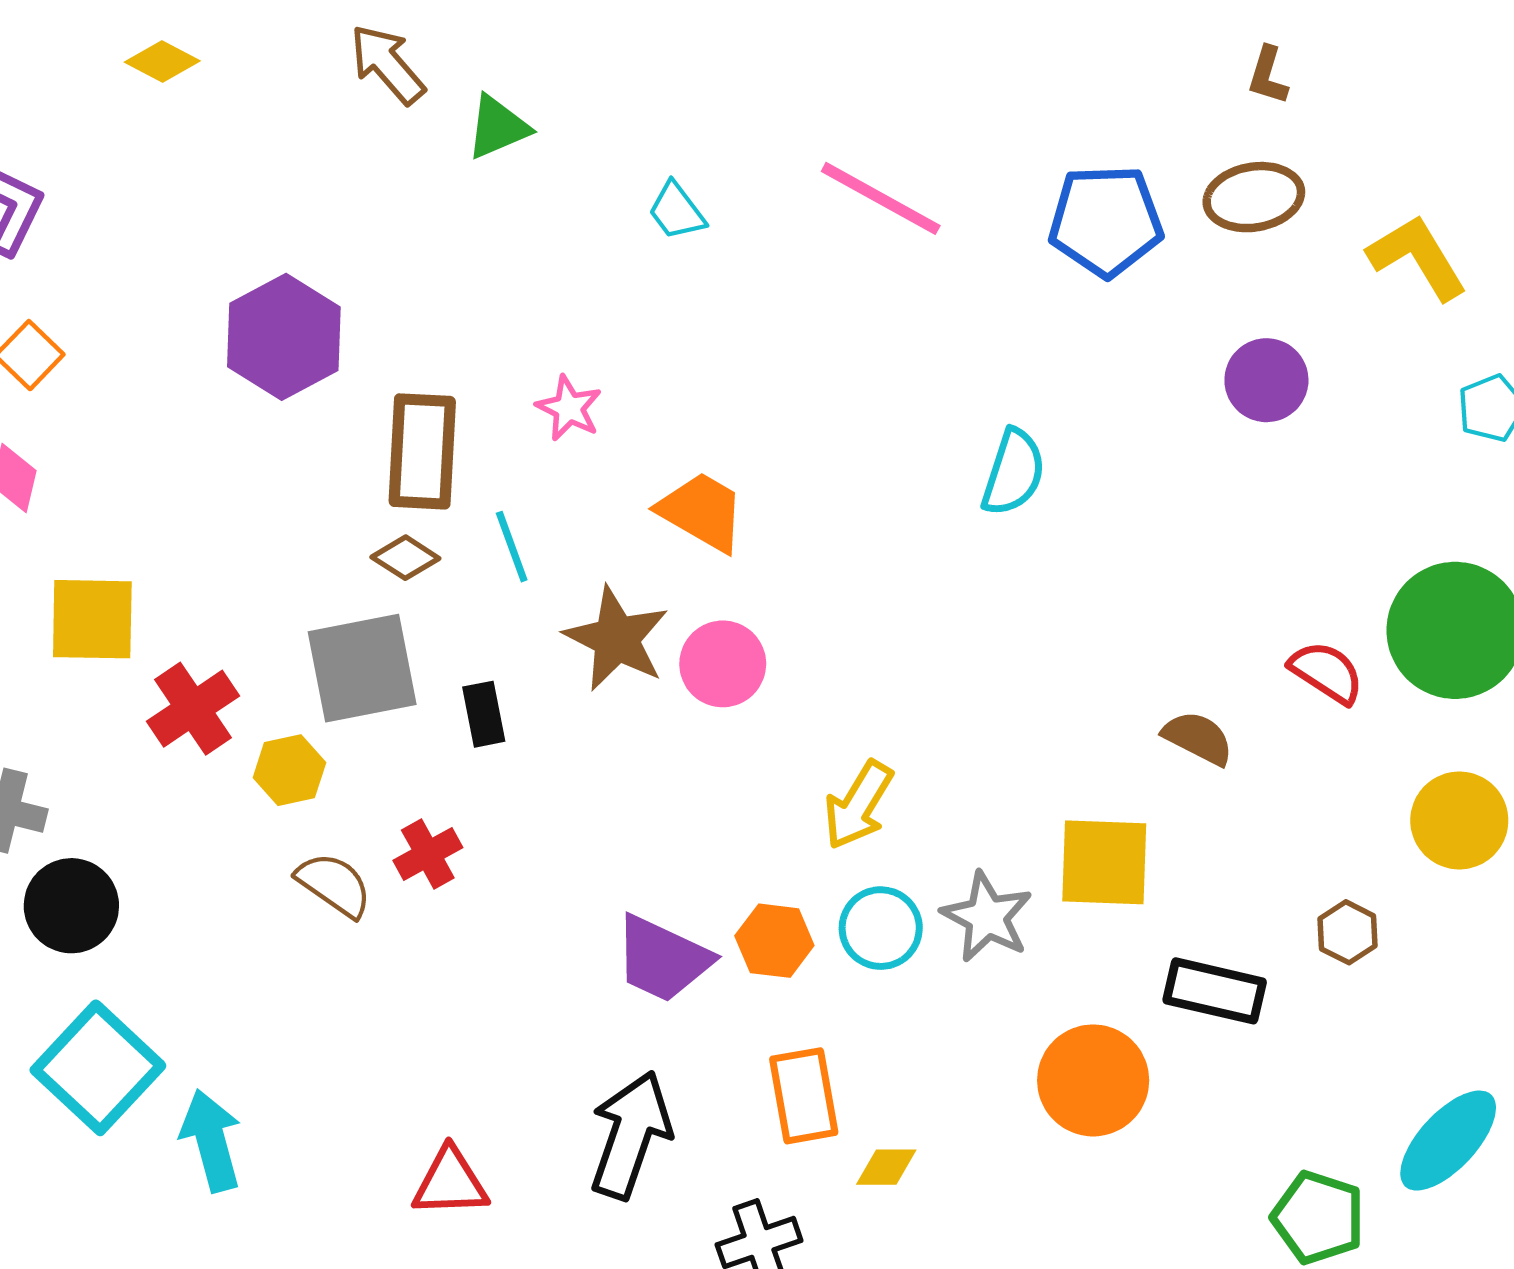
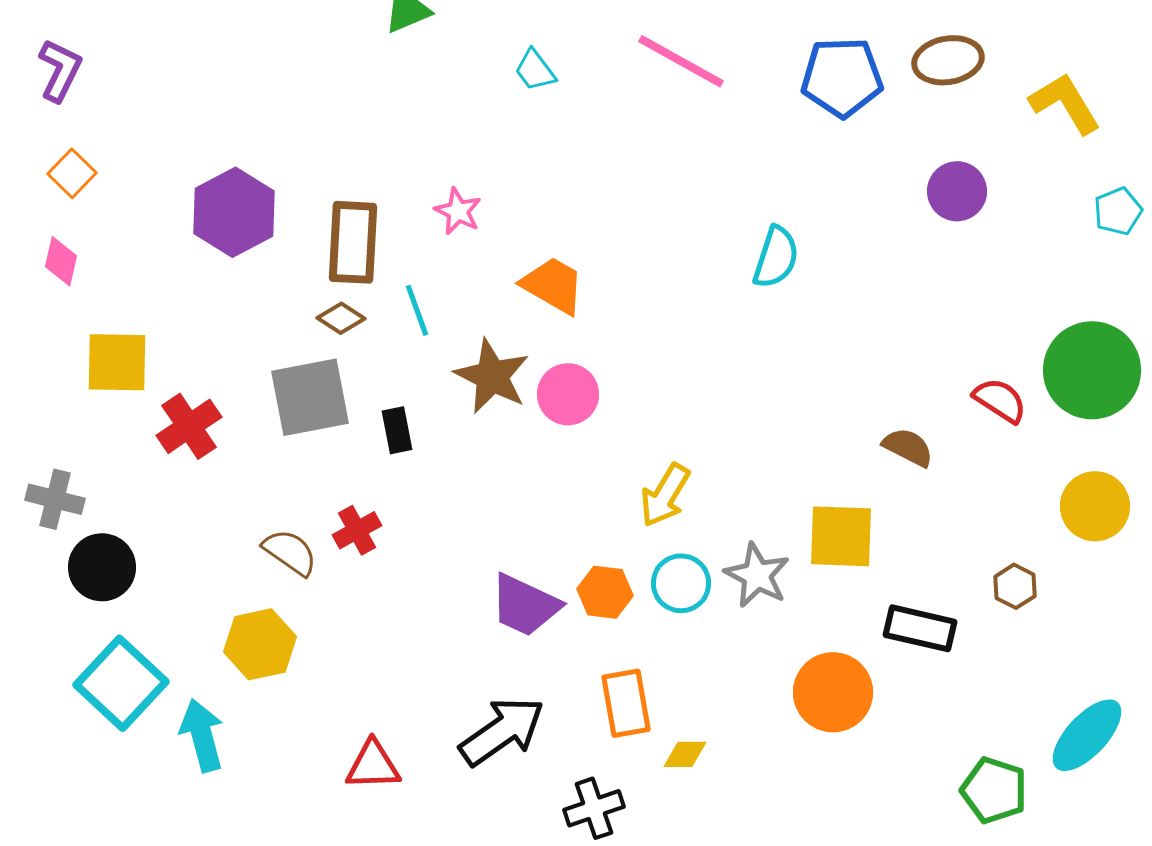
purple hexagon: (284, 337) -> (234, 212), moved
yellow hexagon: (289, 770) -> (260, 644), moved, size x1.4
black arrow: (630, 1135) -> (502, 731), turned 36

